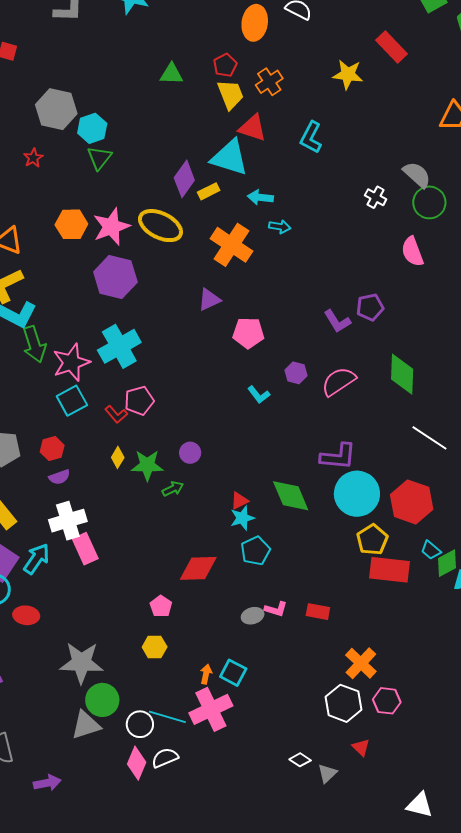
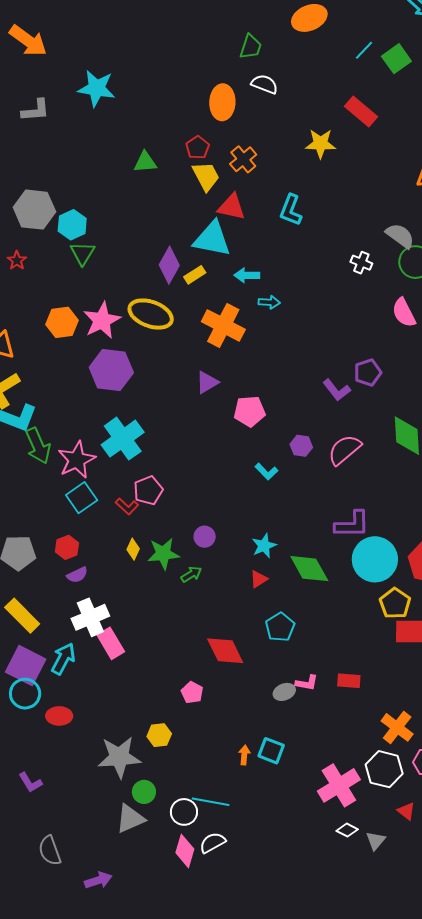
cyan star: (242, 518) -> (264, 546), moved
red diamond: (198, 568) -> (225, 651), turned 72
yellow hexagon: (155, 647) -> (159, 735), moved
green circle: (102, 700) -> (144, 792), size x0.7
pink cross: (211, 709) -> (339, 785), moved

